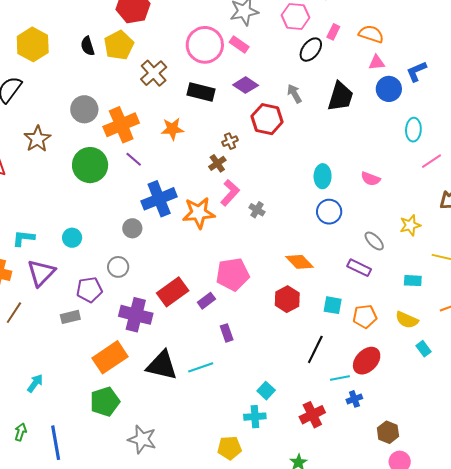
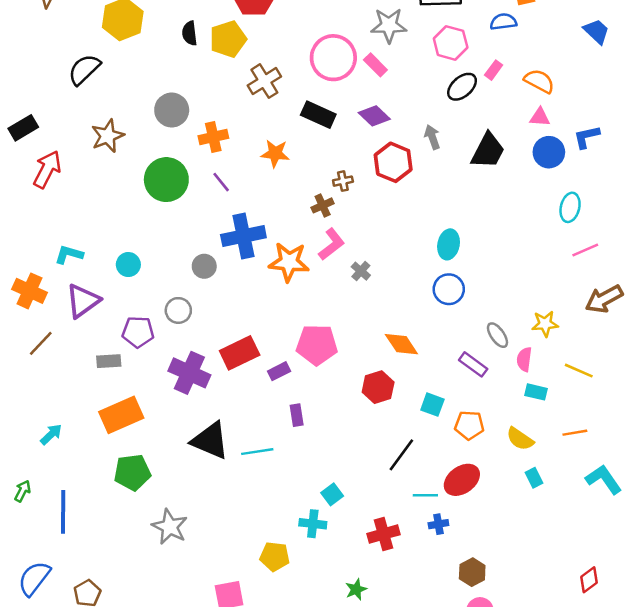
orange cross: (121, 125) -> (213, 137), size x0.7
pink semicircle: (371, 179) -> (524, 359), moved, turned 66
orange rectangle: (110, 357) -> (121, 415), moved

